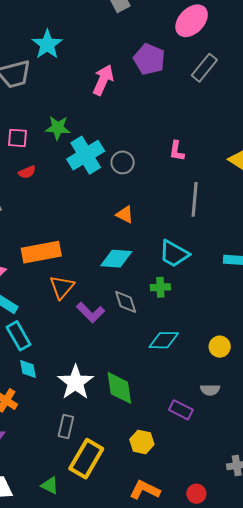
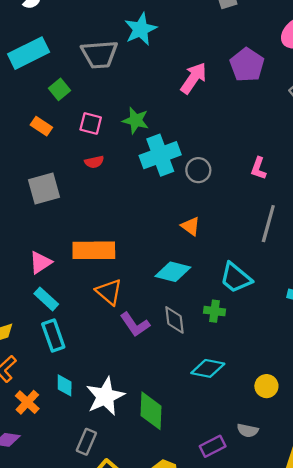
orange triangle: (62, 287) -> (109, 292), turned -40
cyan diamond: (28, 369) -> (65, 385), moved
purple rectangle: (181, 410) -> (213, 446), turned -65

